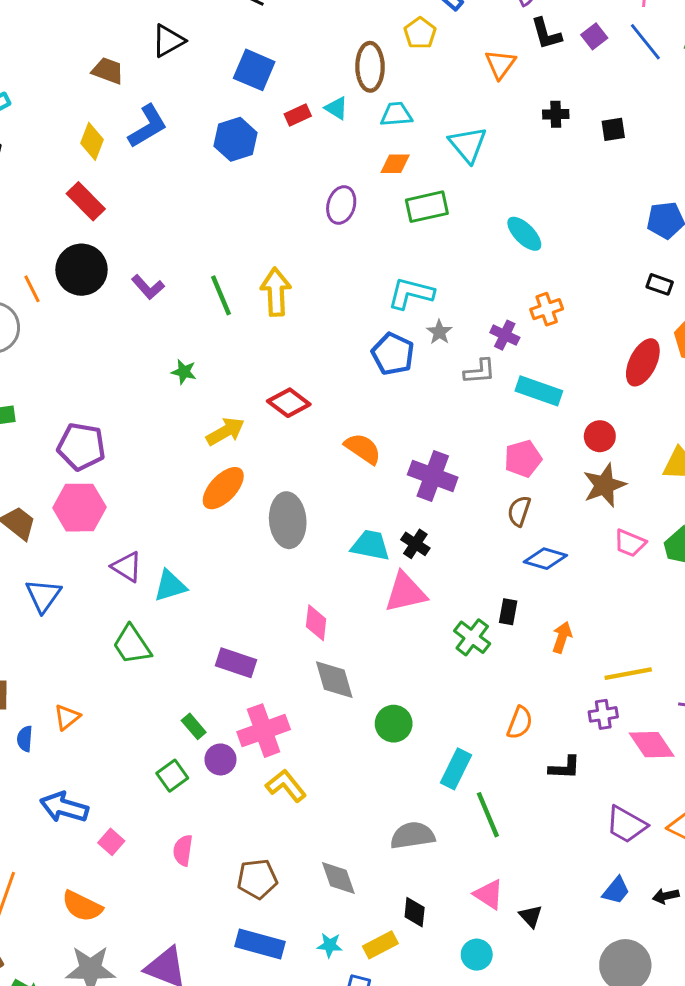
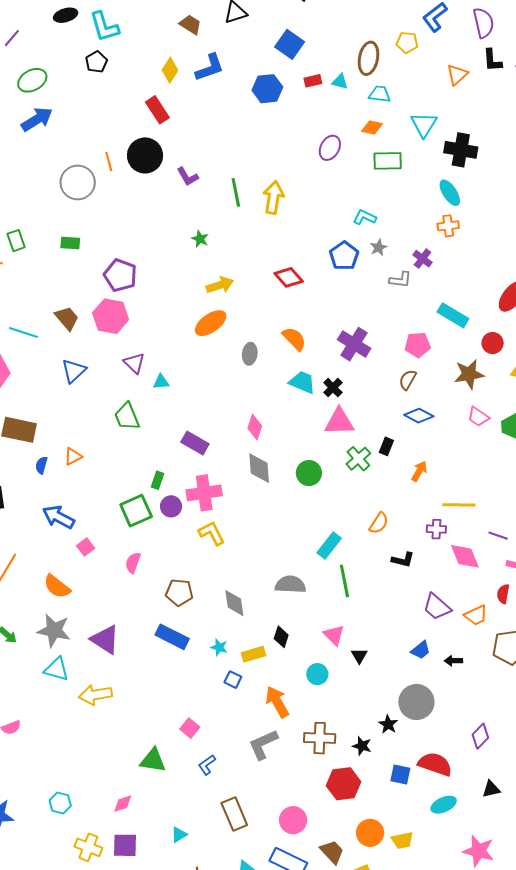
yellow pentagon: (420, 33) -> (407, 42), turned 30
cyan triangle: (336, 108) -> (340, 82), turned -30
black cross: (556, 114) -> (461, 150), moved, size x1.8
cyan L-shape: (411, 293) -> (365, 217), size x0.7
orange cross: (547, 309) -> (448, 226), moved
cyan rectangle: (539, 391) -> (453, 315), moved
red diamond: (289, 403) -> (289, 277), moved
red circle: (600, 436) -> (493, 343), moved
orange semicircle: (363, 449) -> (294, 339), moved
gray ellipse: (288, 520) -> (250, 354), size x0.6
cyan triangle: (170, 586) -> (161, 382), size x0.7
pink triangle: (405, 592) -> (339, 422), moved
green circle: (394, 724) -> (309, 473), moved
green rectangle: (194, 726) -> (157, 480), turned 48
green square: (172, 776) -> (136, 511), size x1.5

